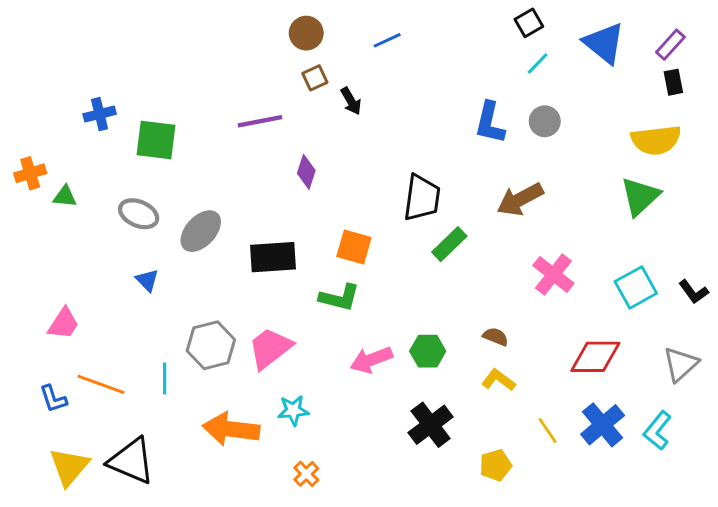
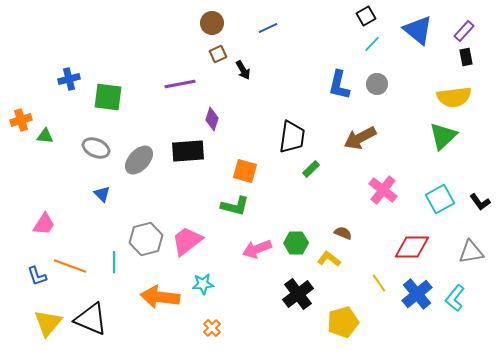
green rectangle: (449, 244) -> (311, 169), size x0.7
black rectangle: (273, 257) -> (188, 151), moved
gray triangle: (681, 364) -> (471, 252), turned 32
yellow L-shape: (498, 380) -> (329, 259), moved
yellow line: (548, 431) -> (379, 283), moved
yellow pentagon: (496, 465) -> (343, 322), size x1.4

